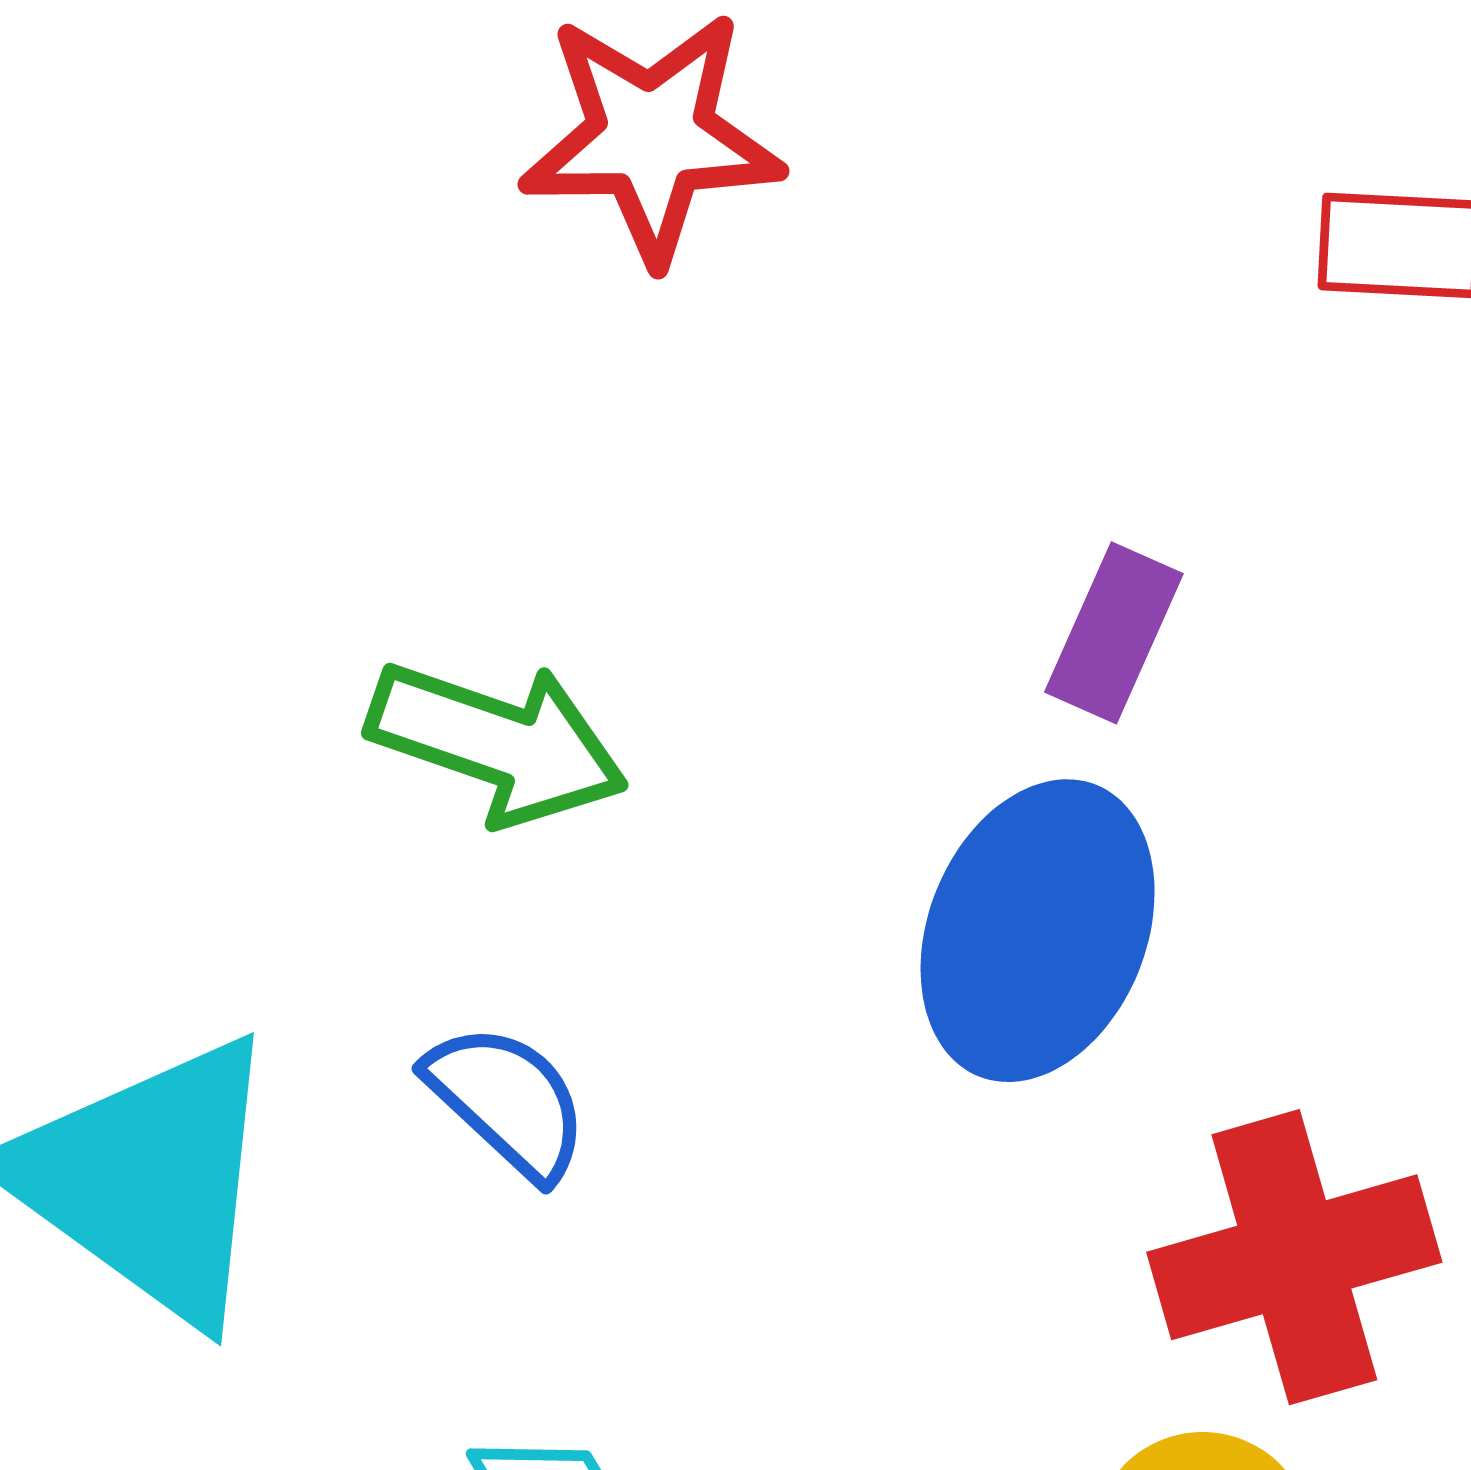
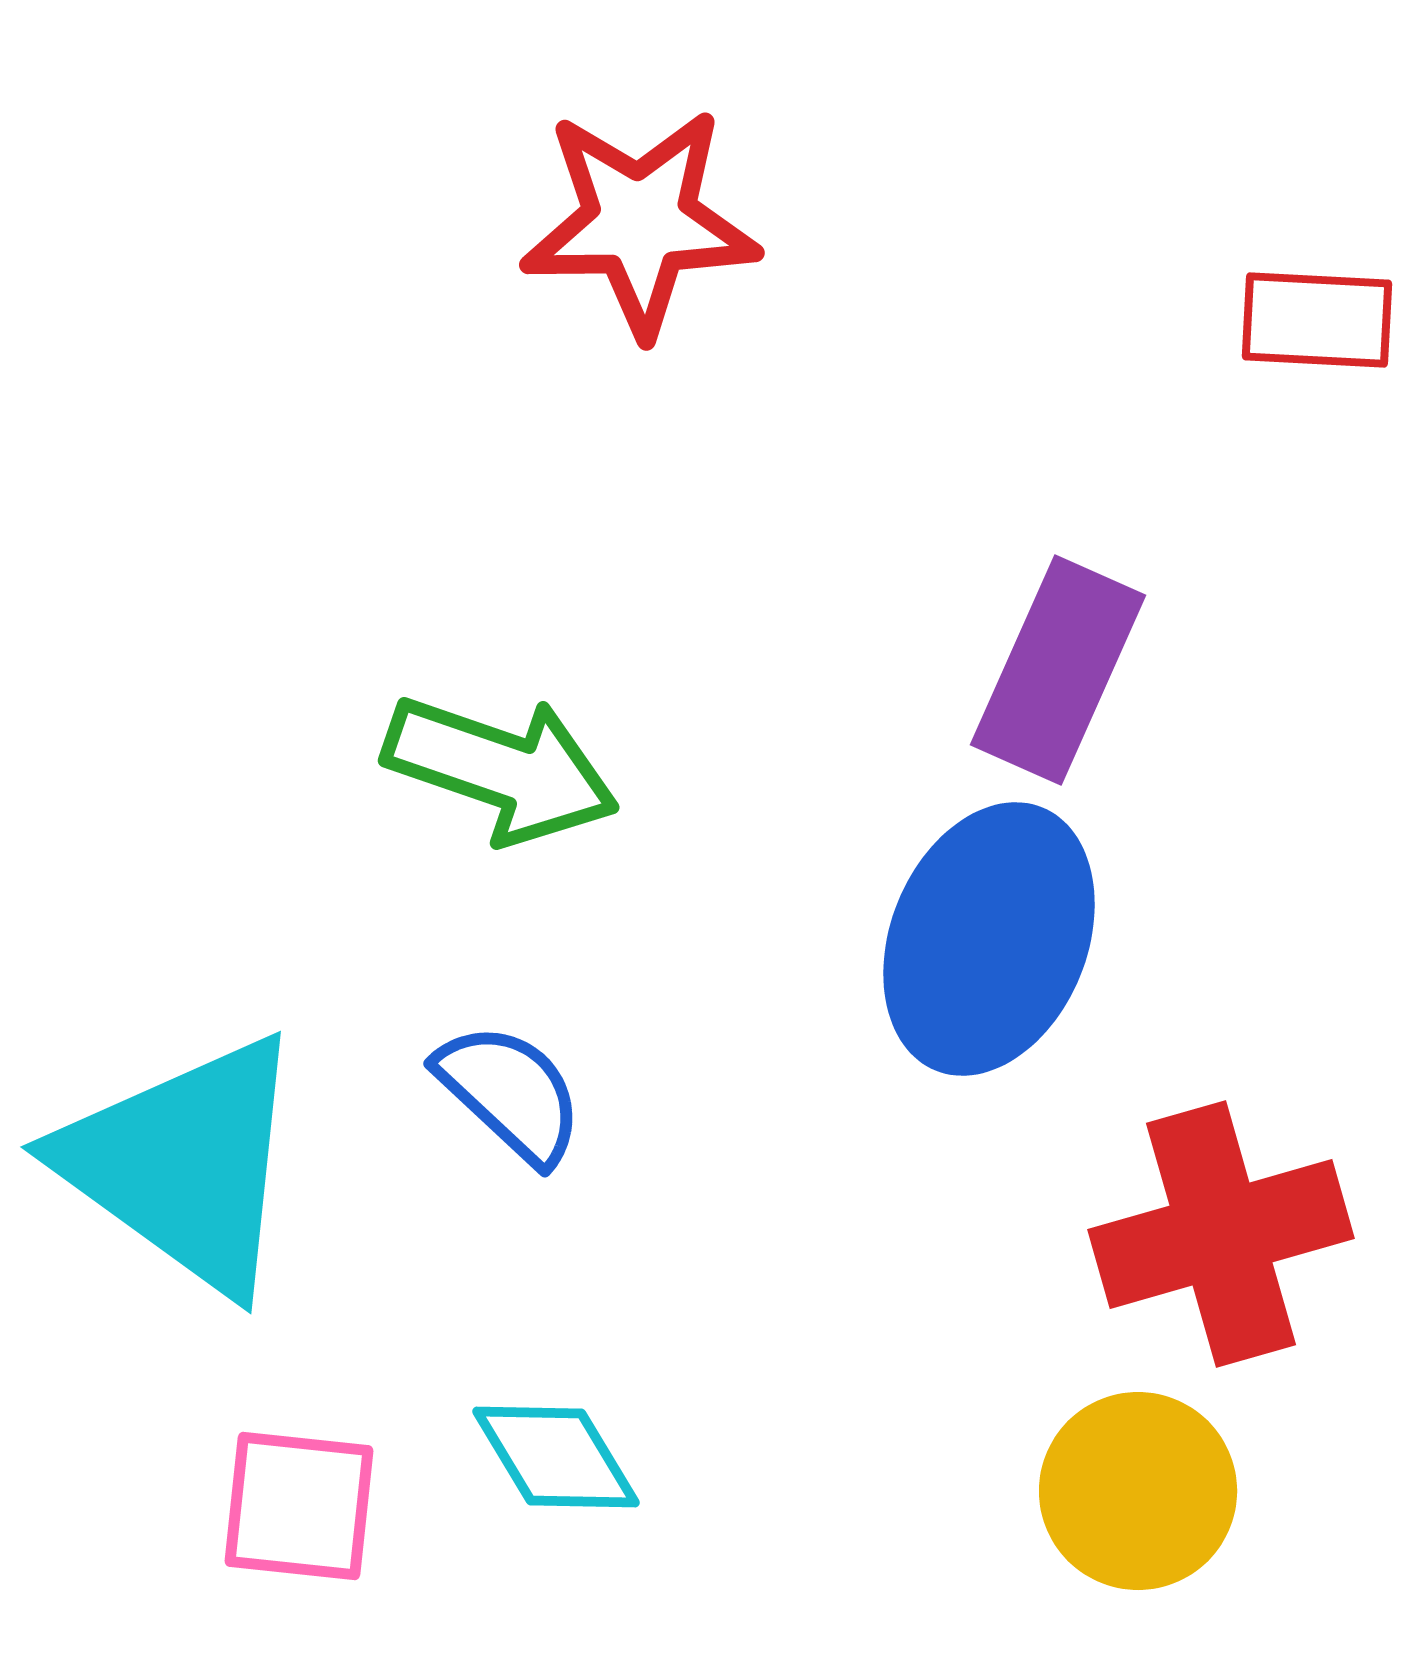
purple rectangle: (1114, 633) -> (1058, 670), size x1.4

